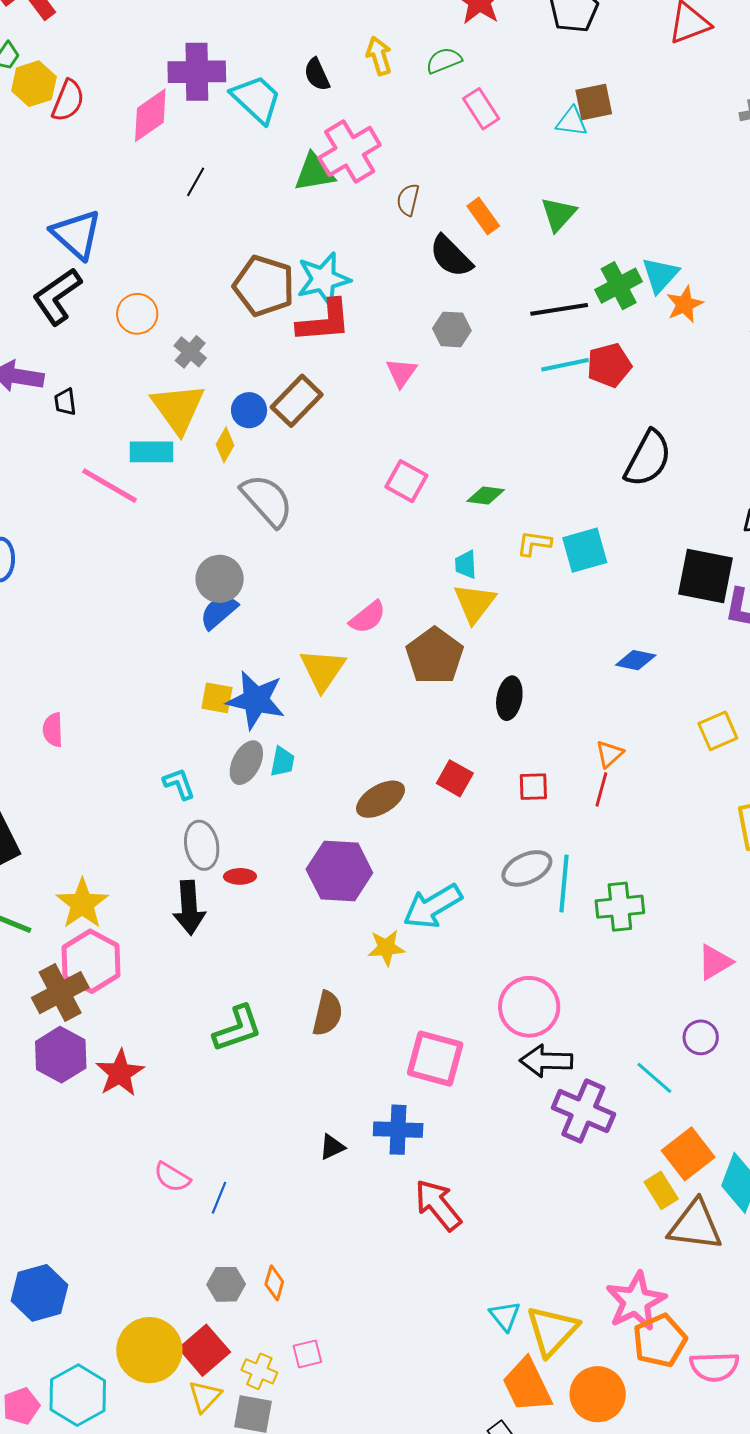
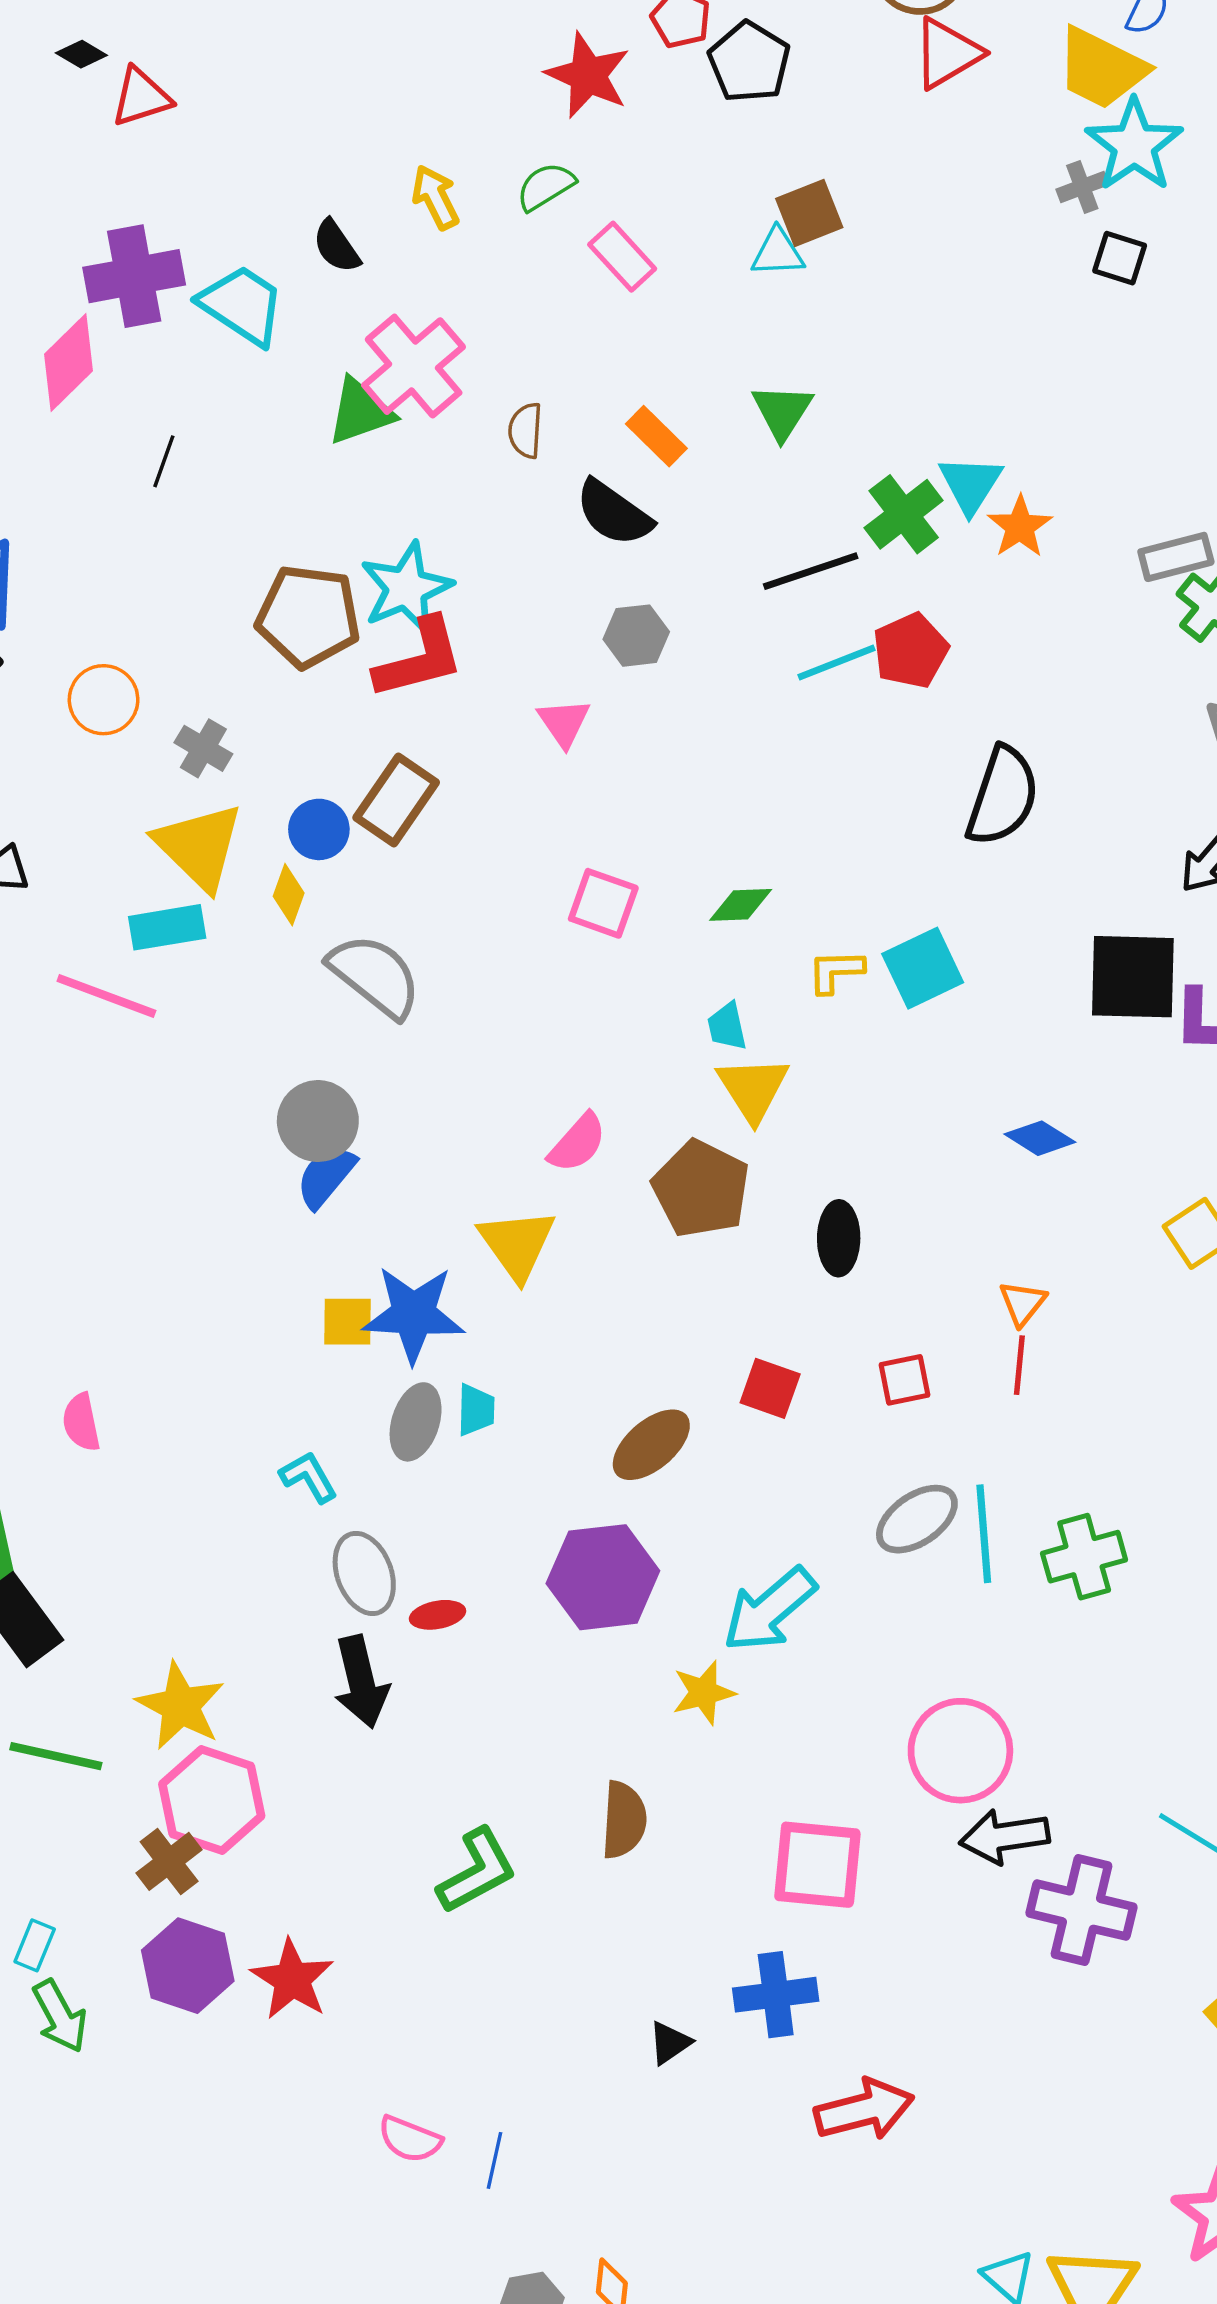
blue diamond: (636, 660) -> (1040, 1138), turned 30
brown cross: (60, 993) -> (169, 1861), size x0.7
red arrow: (438, 1205) -> (864, 2110), turned 124

